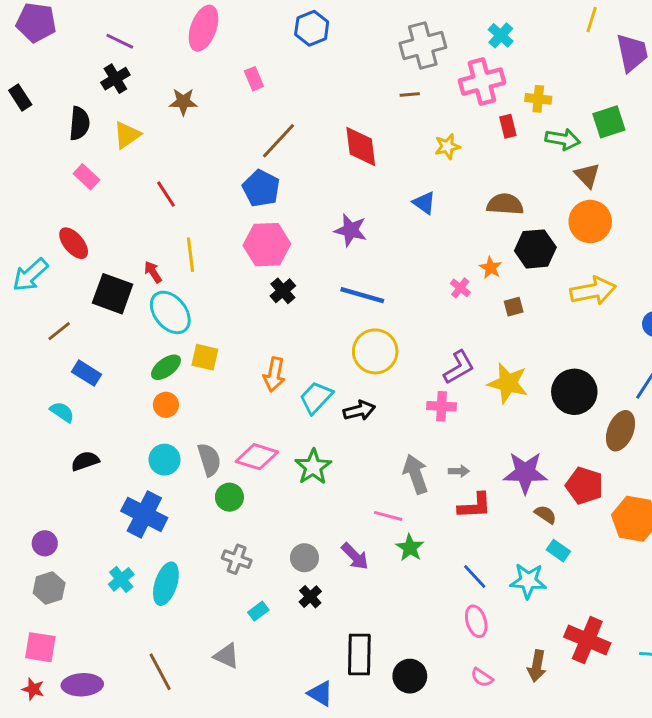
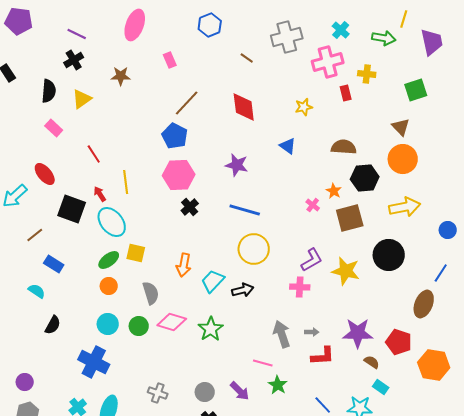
brown line: (410, 95) -> (247, 58), moved, turned 40
green arrow: (563, 139) -> (384, 38), moved
red line: (166, 194) -> (94, 154), moved
brown square: (514, 307) -> (350, 218), size x2.0
black circle: (574, 392) -> (389, 255), moved
gray semicircle: (209, 460) -> (151, 293), moved
black semicircle: (85, 461) -> (53, 325), turned 138
green circle: (229, 497) -> (139, 326), moved

